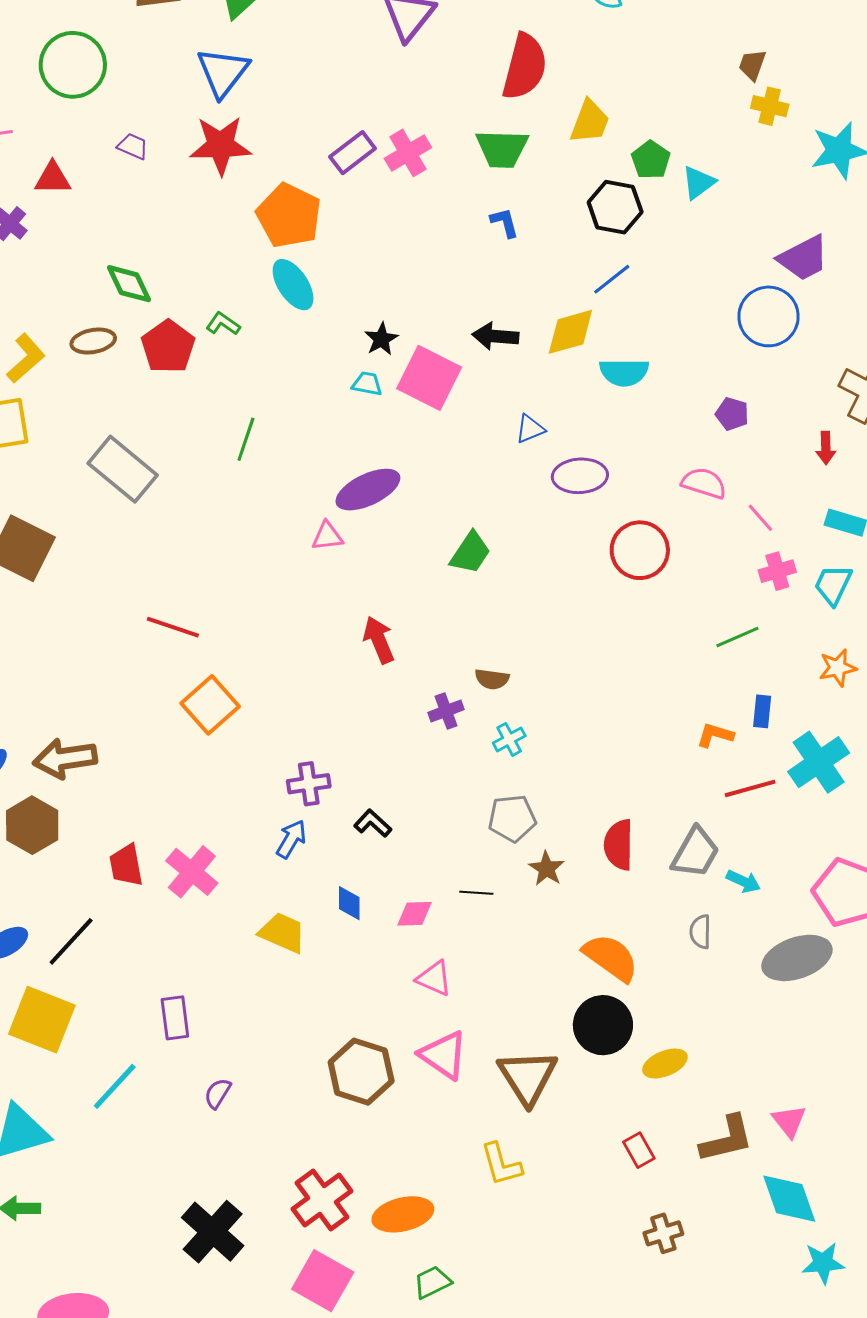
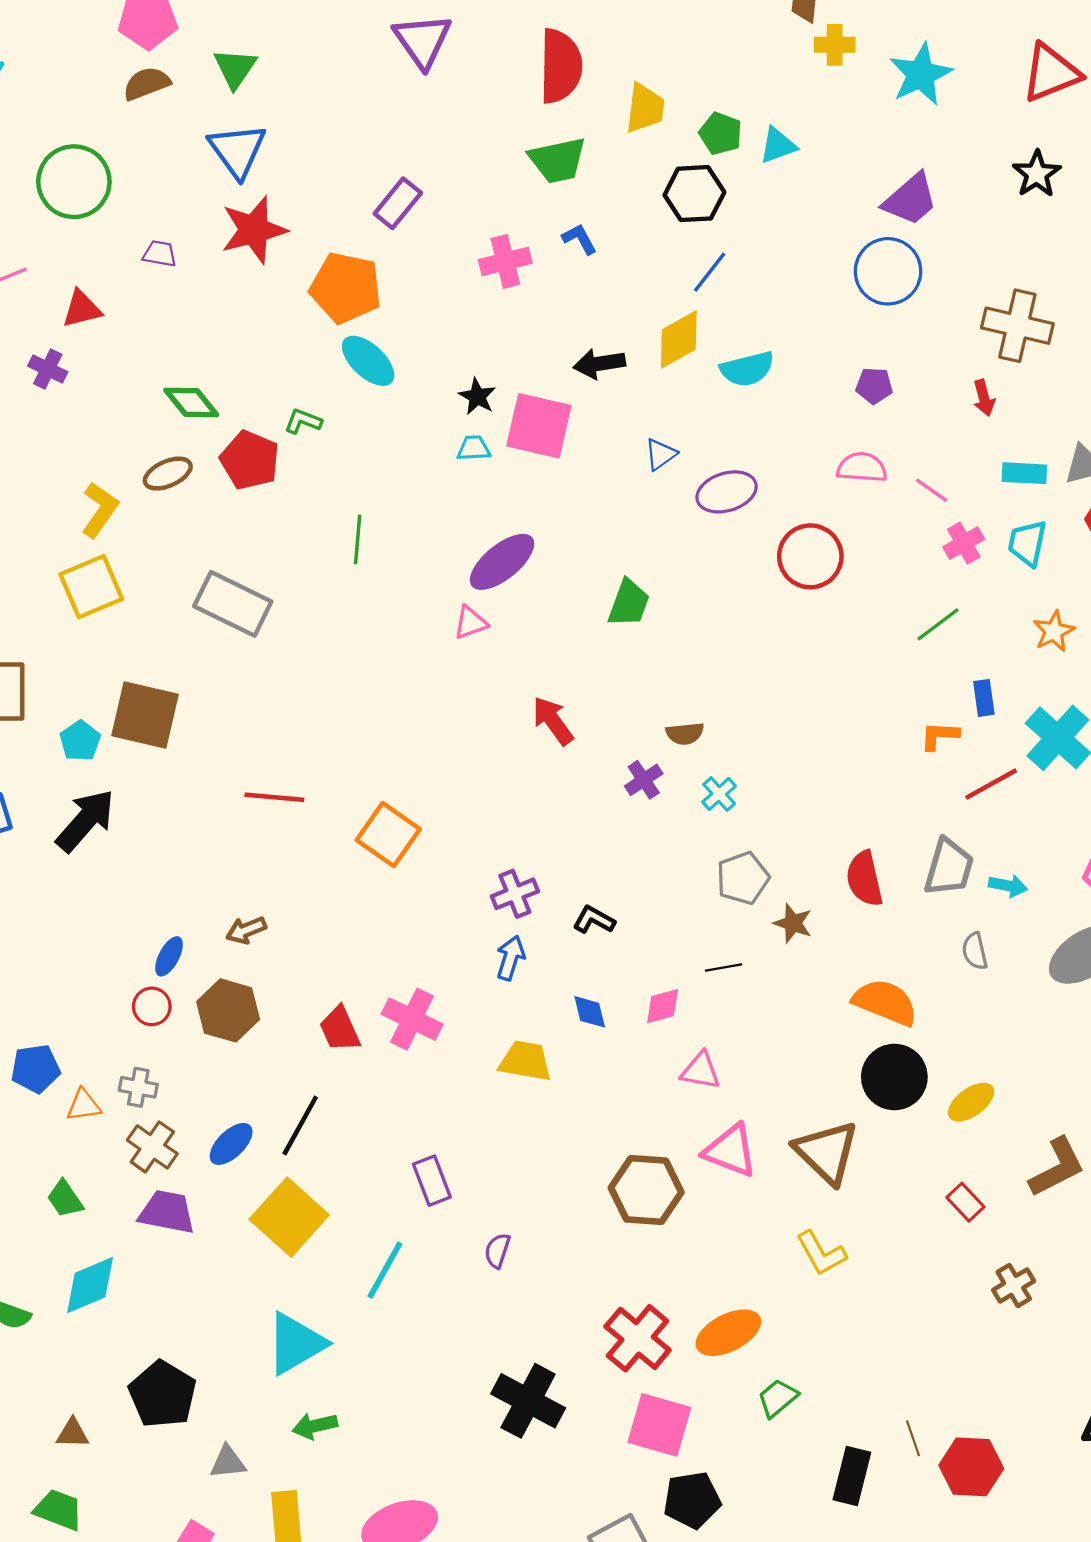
pink cross: (408, 153) -> (505, 261), moved, turned 30
cyan triangle: (698, 183) -> (778, 145), turned 30
red line: (173, 627) -> (274, 797), moved
brown arrow: (65, 759) -> (246, 930), size x0.6
yellow square: (42, 1020) -> (289, 1217), turned 34

